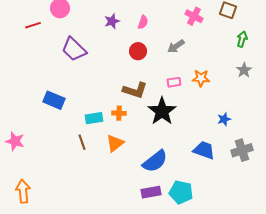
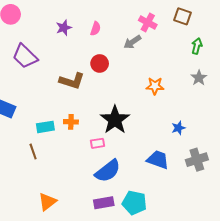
gray arrow: (176, 46) -> (132, 42), moved
red circle: (138, 51) -> (100, 63), moved
pink rectangle: (174, 82) -> (98, 143), moved
brown L-shape: (135, 90) -> (72, 81), moved
orange triangle: (115, 143) -> (47, 202), moved

